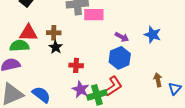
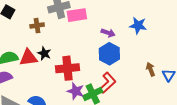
red triangle: (28, 33) -> (28, 58), moved
brown cross: (54, 33) -> (37, 26), moved
red cross: (76, 65) -> (68, 68), size x1.6

